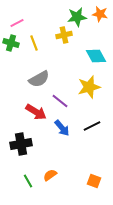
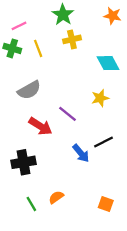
green star: (77, 17) -> (63, 15), moved, turned -30
gray semicircle: (39, 79) -> (29, 90), moved
yellow star: (89, 87) -> (100, 98), size x0.7
blue arrow: (62, 128) -> (81, 153), moved

